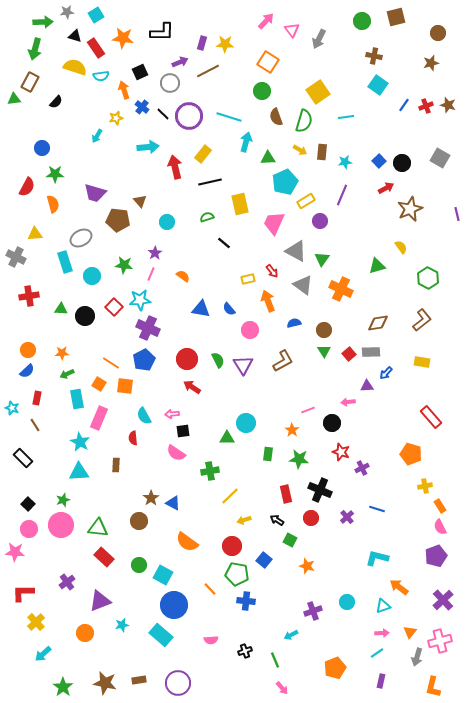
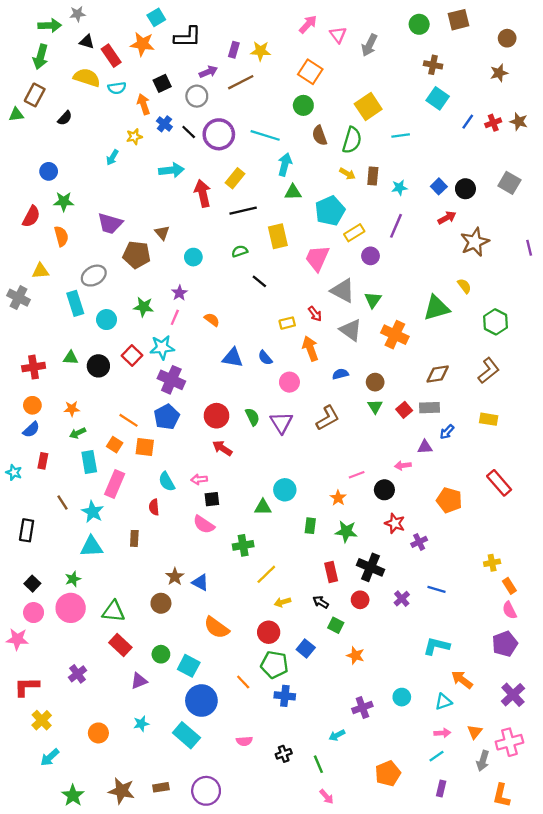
cyan square: (96, 15) -> (156, 17), moved
green triangle: (268, 158) -> (293, 192), moved
green triangle: (377, 266) -> (437, 308), size x1.4
red cross: (29, 296) -> (34, 367), moved
brown line: (35, 425) -> (62, 503), moved
orange pentagon: (411, 454) -> (449, 500), moved
black rectangle: (23, 458) -> (27, 530), turned 54
purple triangle: (100, 601) -> (139, 681), moved, size x0.7

